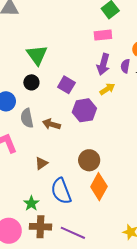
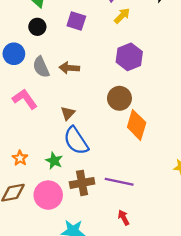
purple hexagon: (84, 110) -> (129, 57), moved
blue semicircle: (61, 191) -> (76, 141), moved
green star: (31, 203) -> (54, 161), moved

